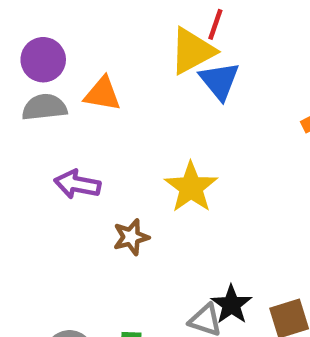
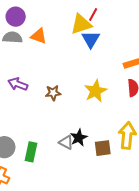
purple arrow: (77, 184) -> (18, 84), moved
yellow star: (191, 187) -> (95, 91), moved
brown star: (131, 237) -> (53, 93), moved

